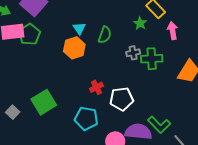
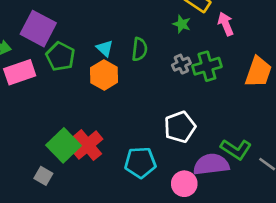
green pentagon: (29, 34) -> (60, 56), moved
red cross: (97, 87) -> (87, 145), moved, size x1.6
green square: (44, 102) -> (63, 145), moved

